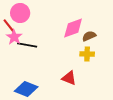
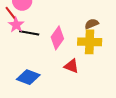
pink diamond: (73, 28) -> (57, 38), moved, turned -35
yellow cross: (87, 54) -> (90, 42), size x1.6

